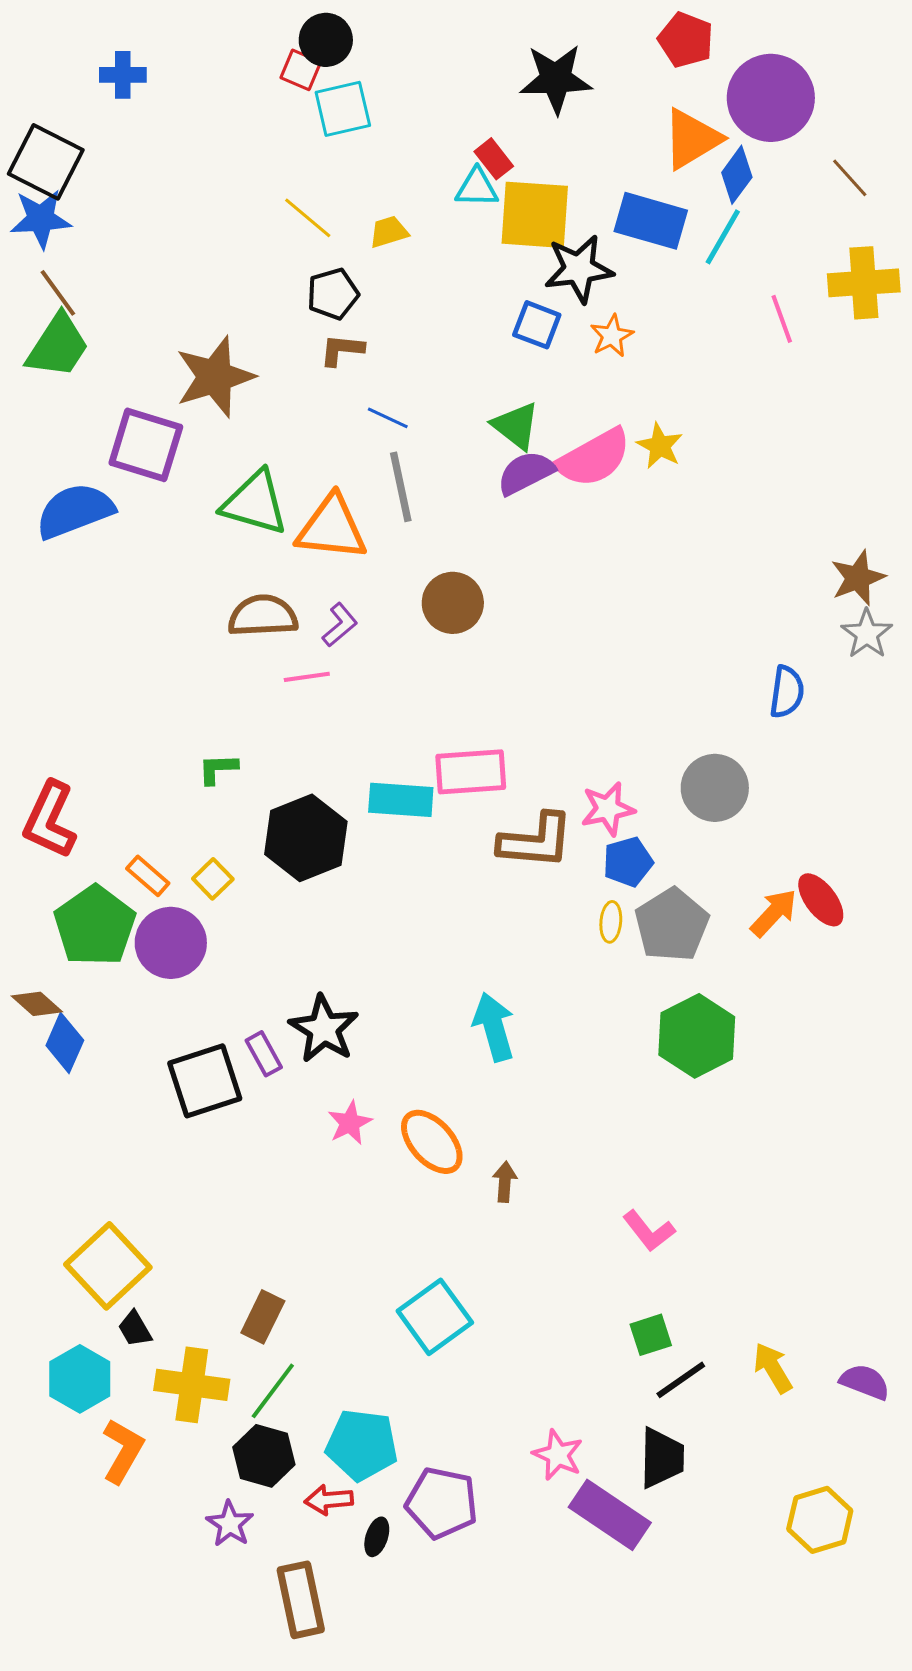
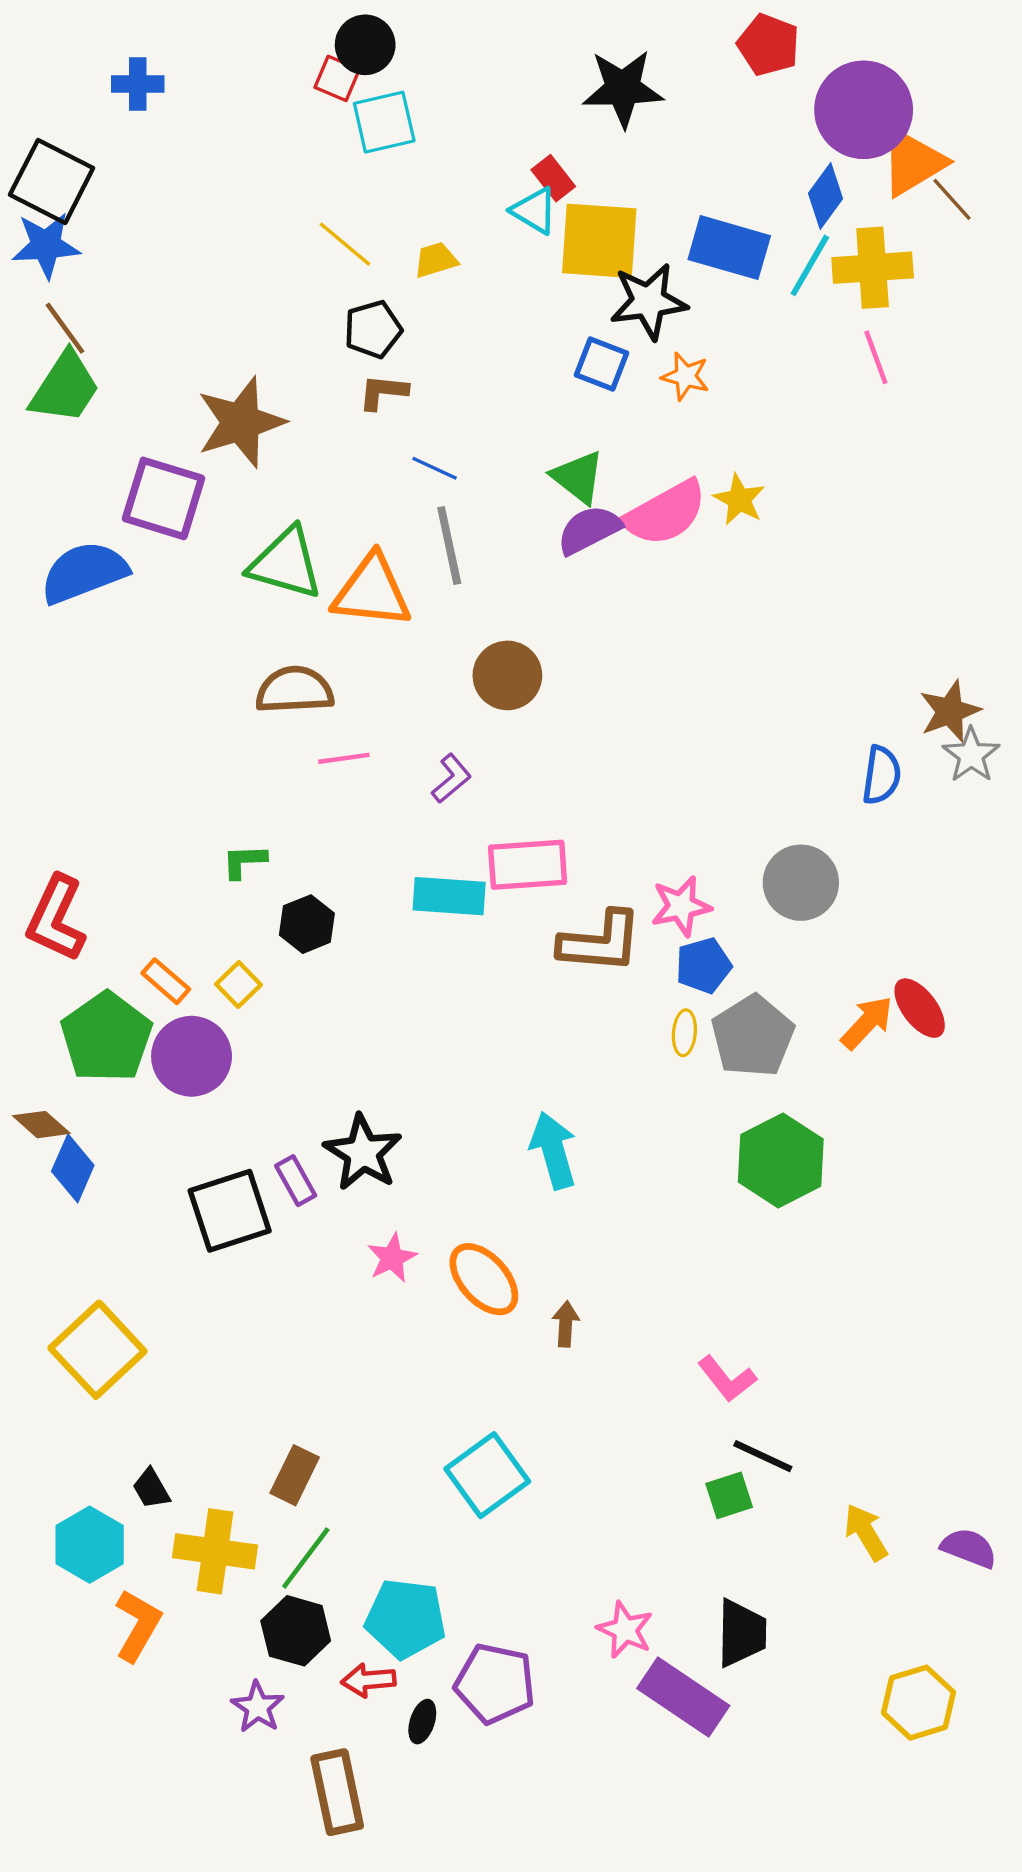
orange triangle: (692, 139) -> (913, 162), moved
cyan triangle: (477, 188) -> (534, 211), turned 30
yellow cross: (864, 283) -> (873, 268), moved
orange star: (612, 336) -> (686, 376), turned -30
brown star: (858, 578) -> (950, 711), moved
purple L-shape: (340, 625) -> (451, 778), moved
gray star: (867, 634) -> (971, 755), moved
black hexagon: (306, 838) -> (307, 924), moved, size x0.6
yellow square: (108, 1266) -> (97, 1350), moved
black line: (681, 1380) -> (763, 1456), moved, turned 60

